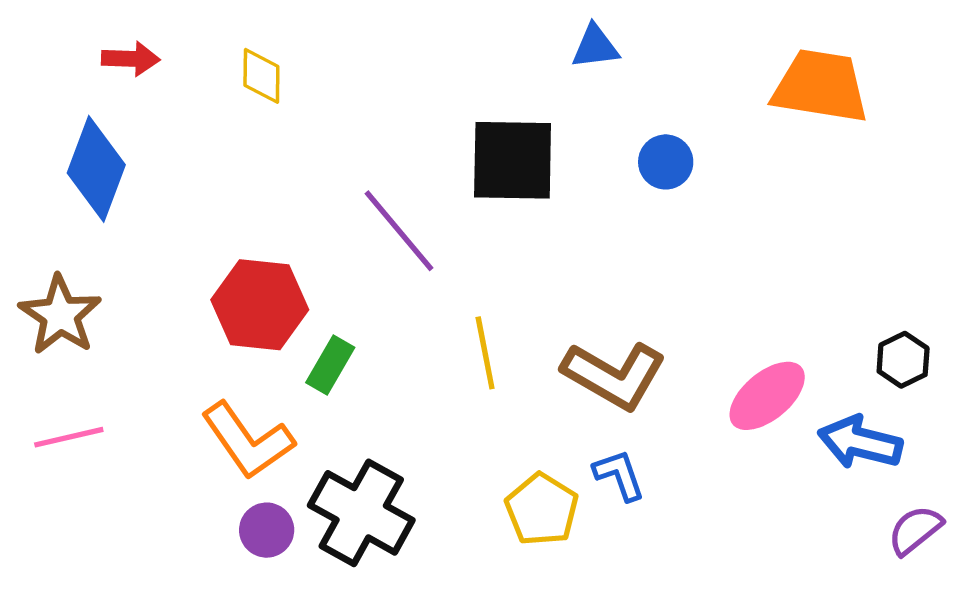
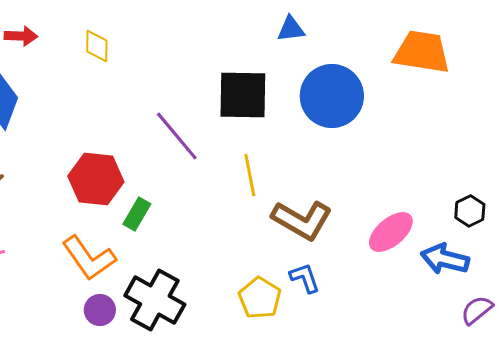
blue circle: (666, 162) -> (332, 96), size x2.0
yellow line: (485, 353) -> (250, 175), moved

